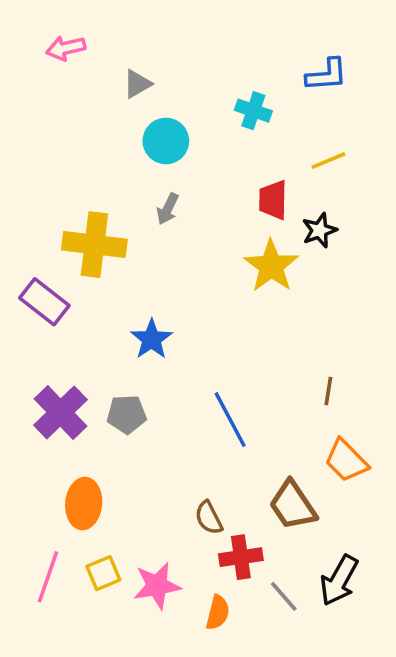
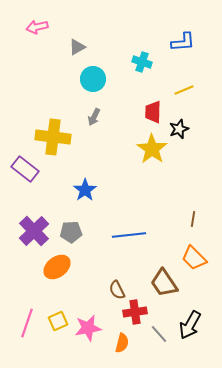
brown line: (328, 391) -> (193, 219), moved
blue line: (230, 420) -> (129, 235), turned -68
orange ellipse: (84, 504) -> (57, 267), moved, turned 48

